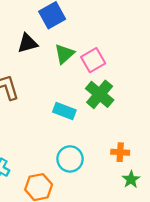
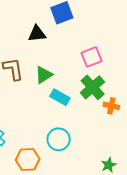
green triangle: (64, 54) -> (44, 75), moved
orange cross: (120, 152) -> (111, 106), moved

